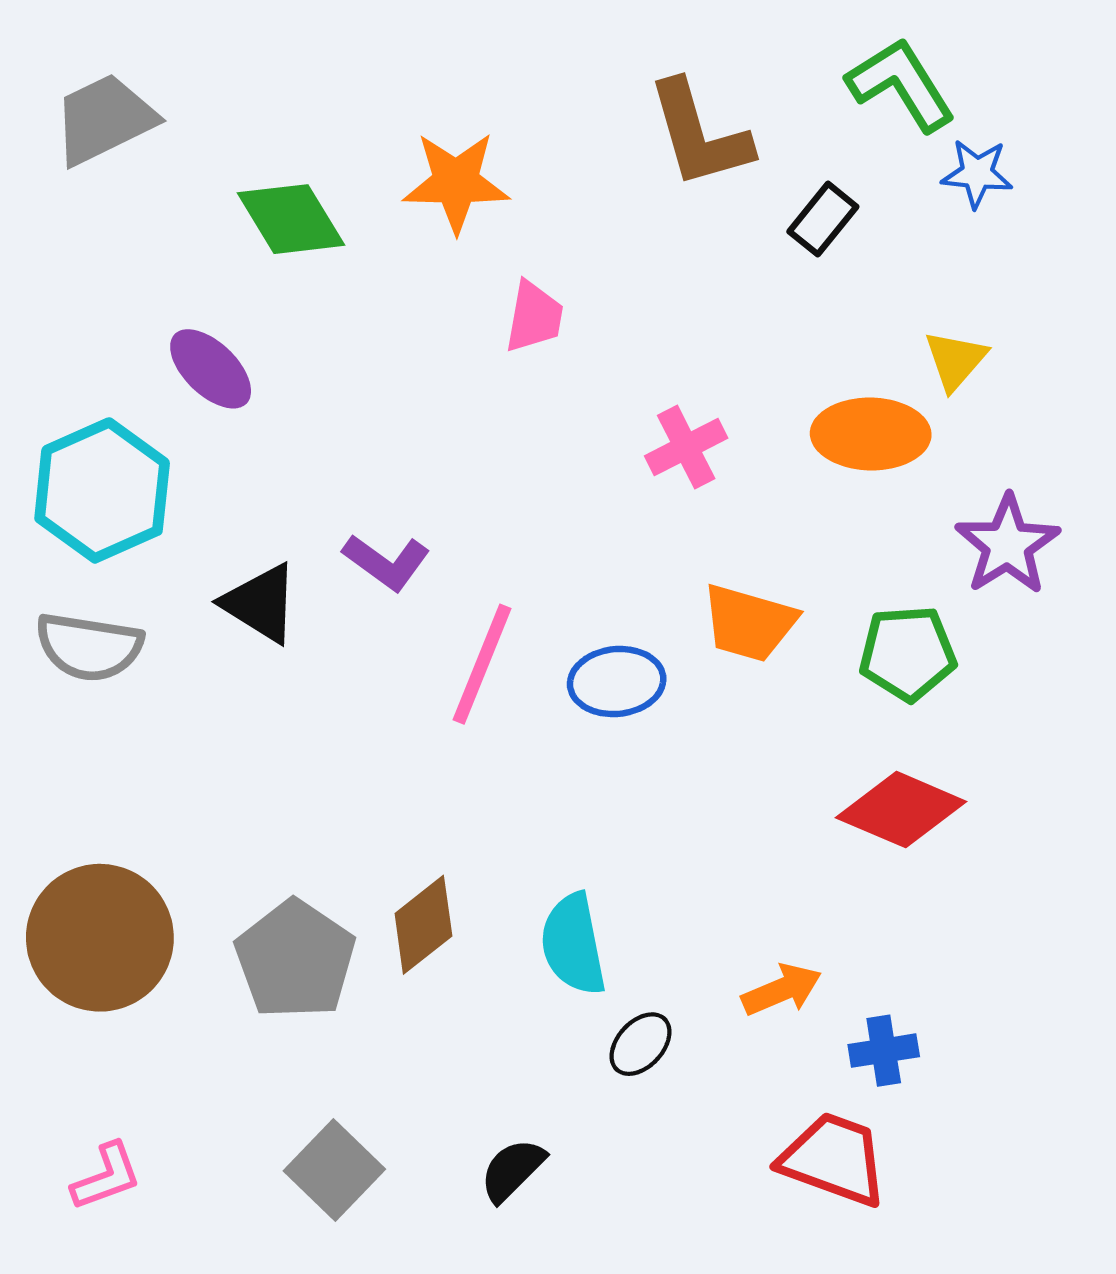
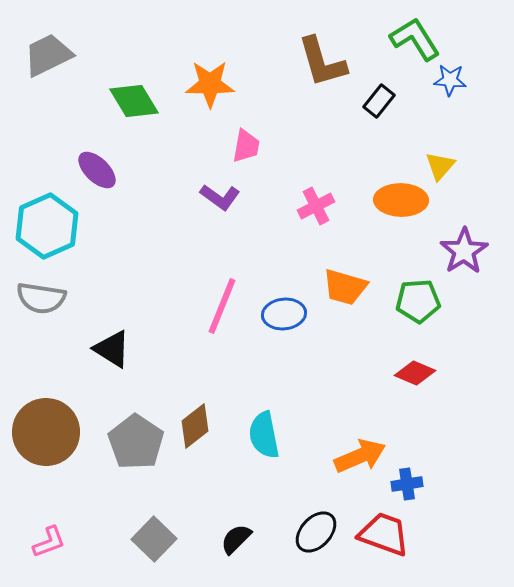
purple L-shape: (386, 562) -> (220, 197), moved
black triangle: (261, 603) -> (112, 349), moved
red diamond: (901, 810) -> (415, 373), size x0.7
orange arrow: (782, 990) -> (360, 456), size x1.4
black ellipse: (641, 1044) -> (316, 532), moved, size x1.4

